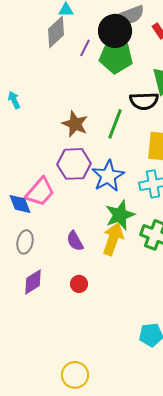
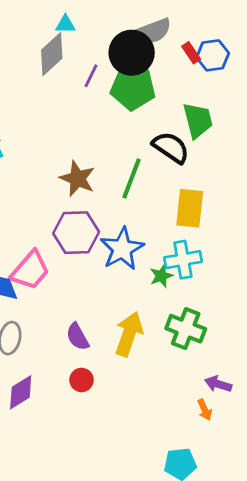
black semicircle: (144, 101) -> (171, 147), turned -144
green star: (120, 215) -> (161, 276), moved, size x0.6
red circle: (79, 284) -> (82, 380), moved

